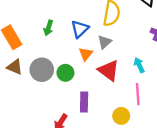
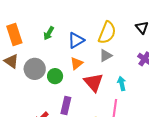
gray triangle: (105, 42) -> (106, 56), moved

